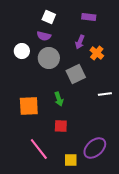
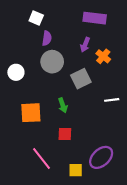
white square: (49, 17) -> (36, 18), moved
purple rectangle: (89, 17) -> (95, 18), size x1.5
purple semicircle: (44, 36) -> (47, 38), turned -96
white circle: (22, 51) -> (16, 72), moved

